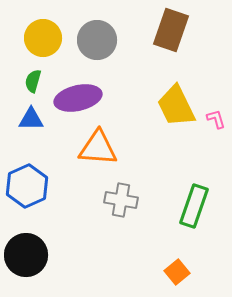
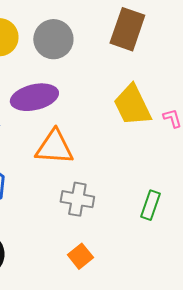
green rectangle: (194, 206) -> (150, 205), size x0.7
orange square: (177, 272) -> (80, 256), moved

